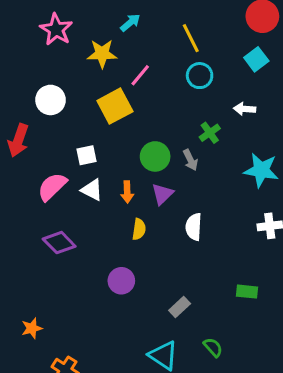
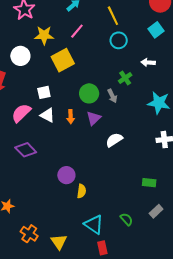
yellow star: (102, 54) -> (44, 35), moved
pink line: (140, 75) -> (77, 31), moved
white semicircle: (194, 227) -> (114, 140), turned 54
yellow semicircle: (139, 229) -> (82, 191), moved
gray rectangle: (180, 307) -> (156, 211), moved

